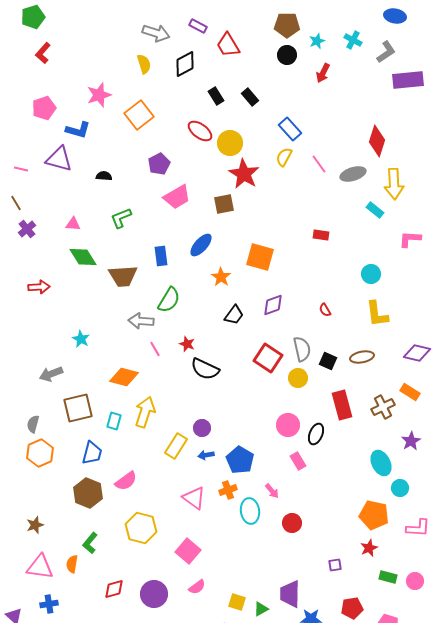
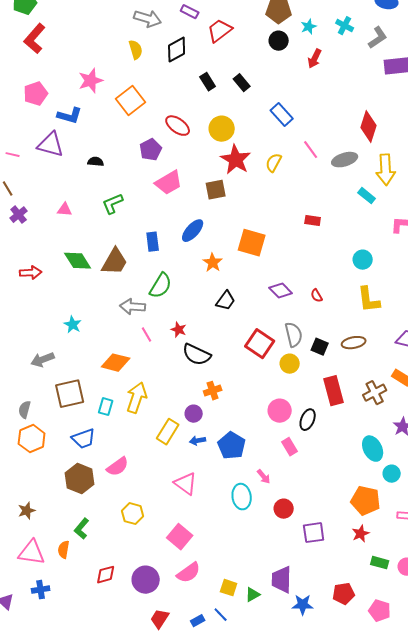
red trapezoid: (228, 45) -> (220, 31), turned 84
red L-shape: (43, 53) -> (35, 39), size x1.4
red ellipse: (200, 131) -> (178, 126), moved
yellow semicircle: (284, 157) -> (274, 163), moved
green diamond: (83, 257) -> (78, 261), moved
brown trapezoid: (123, 276) -> (115, 262), turned -56
purple diamond: (273, 305) -> (281, 291), moved, turned 65
blue trapezoid: (92, 453) -> (84, 439), turned 55
orange cross: (228, 490) -> (213, 391), moved
yellow hexagon: (141, 528) -> (133, 514), size x0.7
purple square: (335, 565) -> (314, 533), moved, size x1.6
pink semicircle: (197, 587) -> (189, 573), size x1.4

